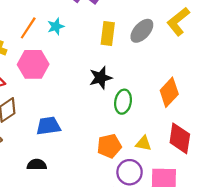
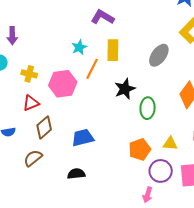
orange line: (28, 28) -> (92, 69), moved
gray ellipse: (142, 31) -> (159, 55), moved
yellow rectangle: (108, 33) -> (113, 50), moved

